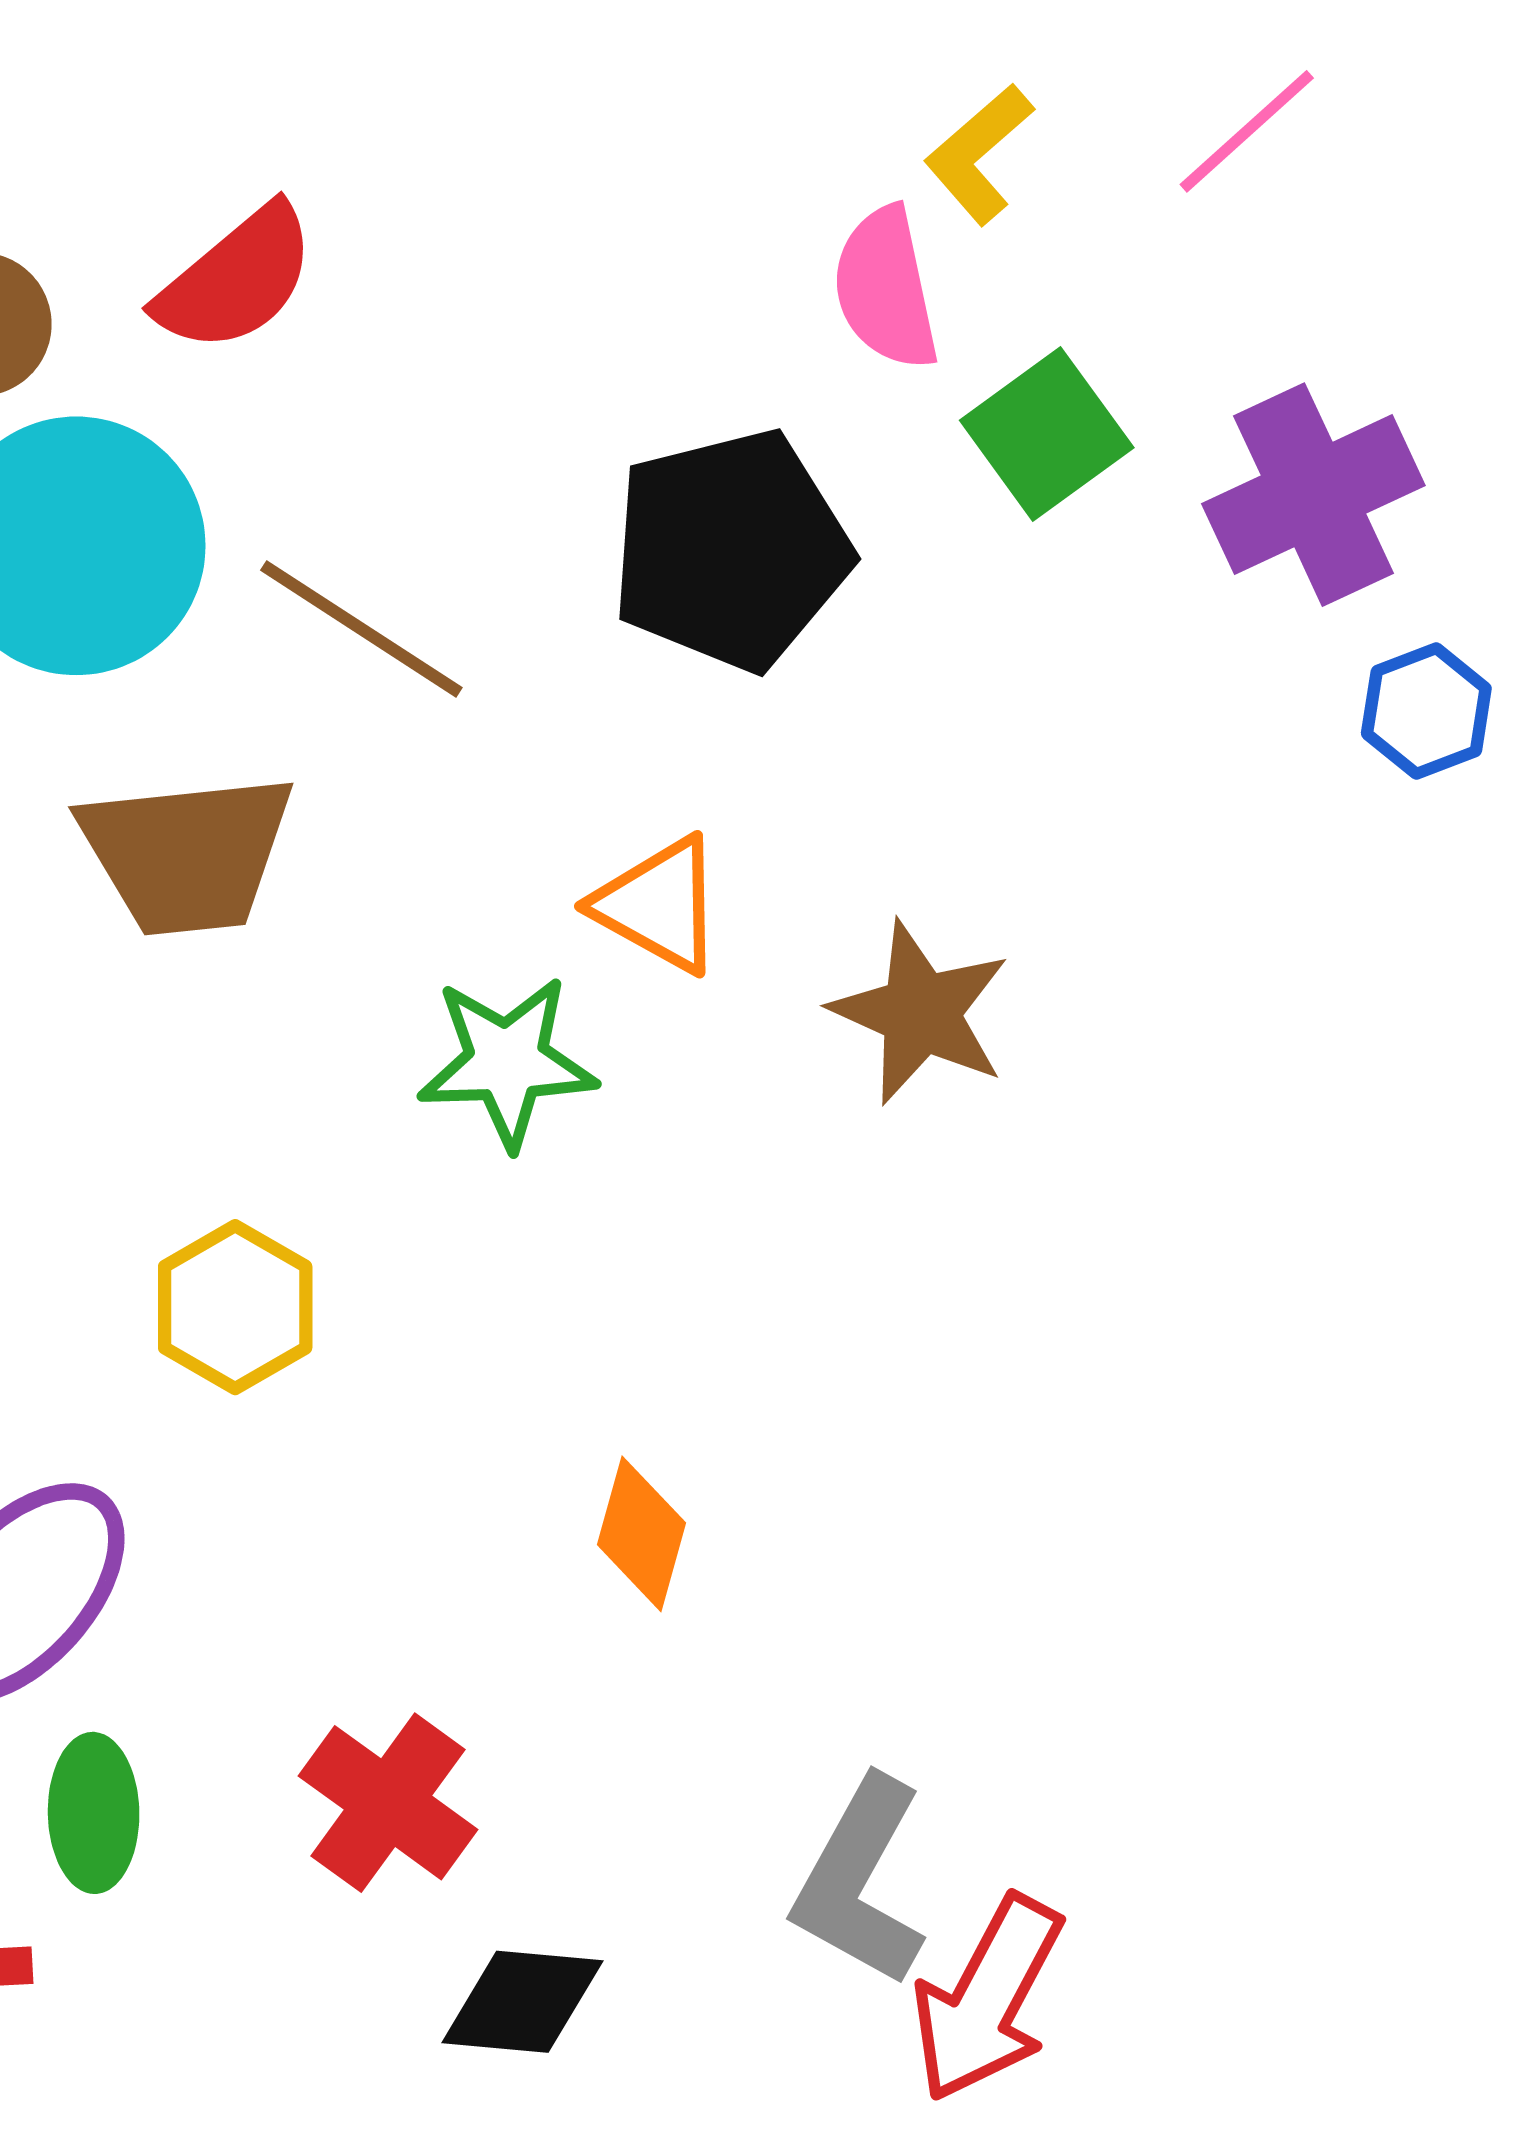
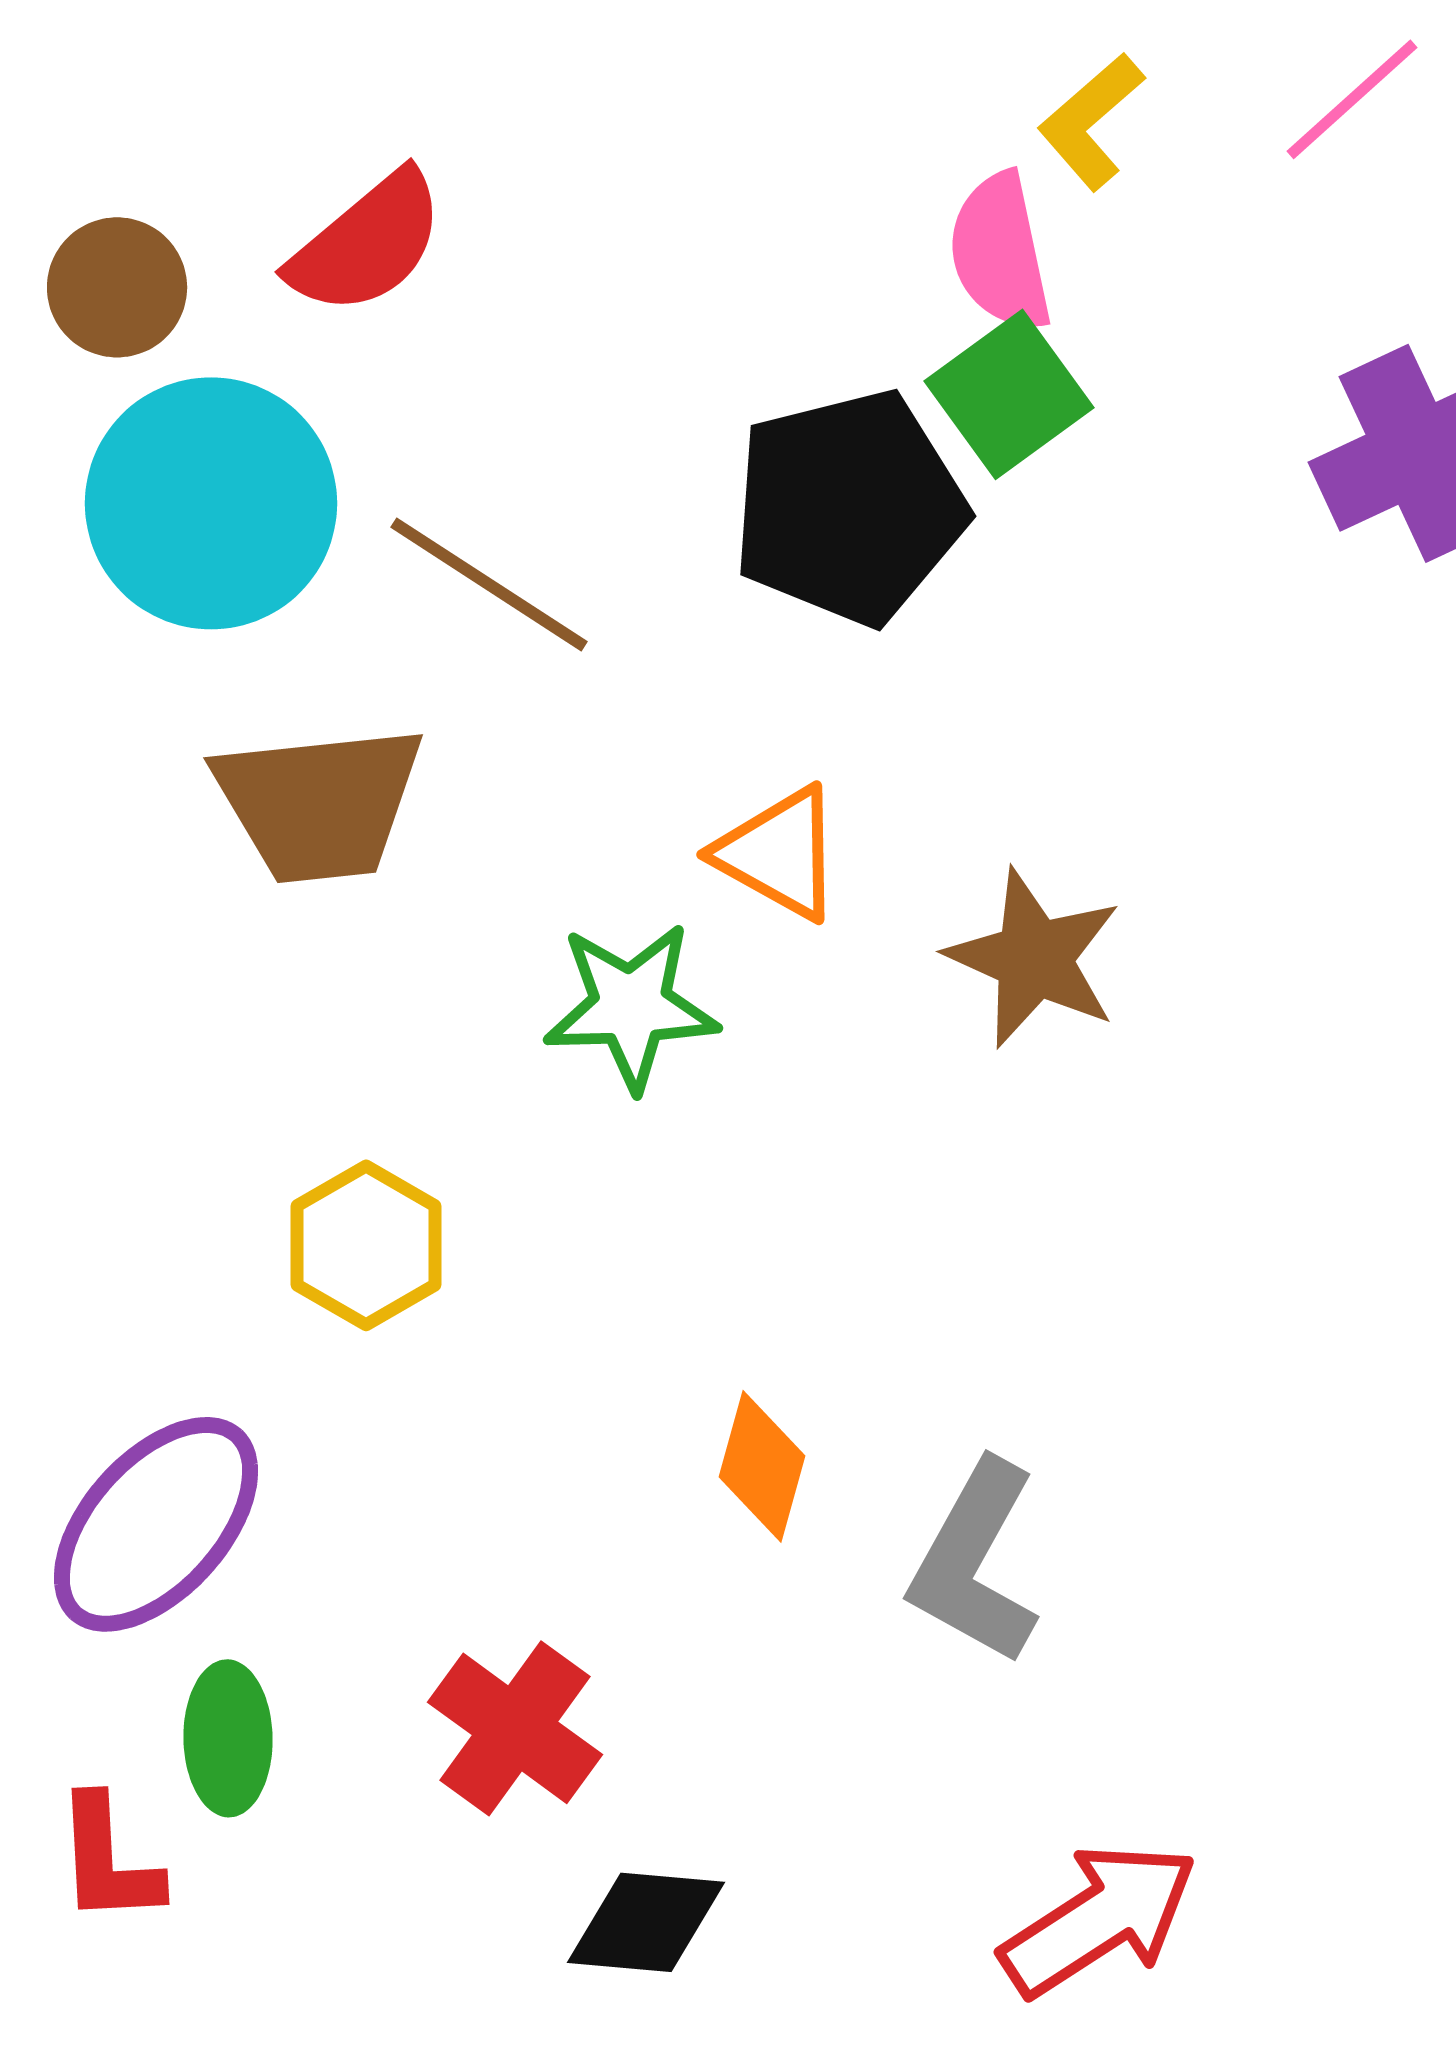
green square: (1047, 434) -> (1009, 394), moved
gray L-shape: (860, 1882) -> (975, 1562), moved
red arrow: (987, 1999) -> (1099, 1919), turned -151

